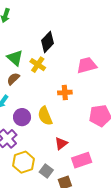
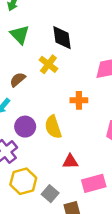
black diamond: (48, 42) -> (62, 38), turned -55
green triangle: (15, 58) -> (20, 35), moved
red triangle: (61, 143) -> (70, 162), turned 32

